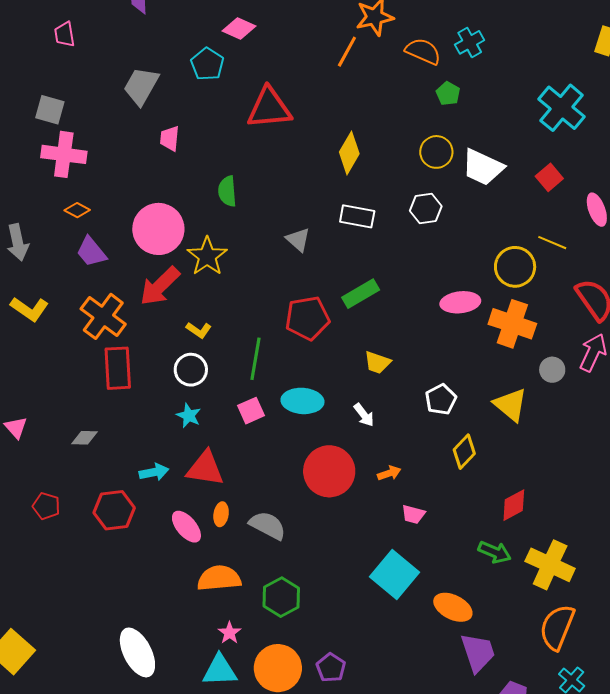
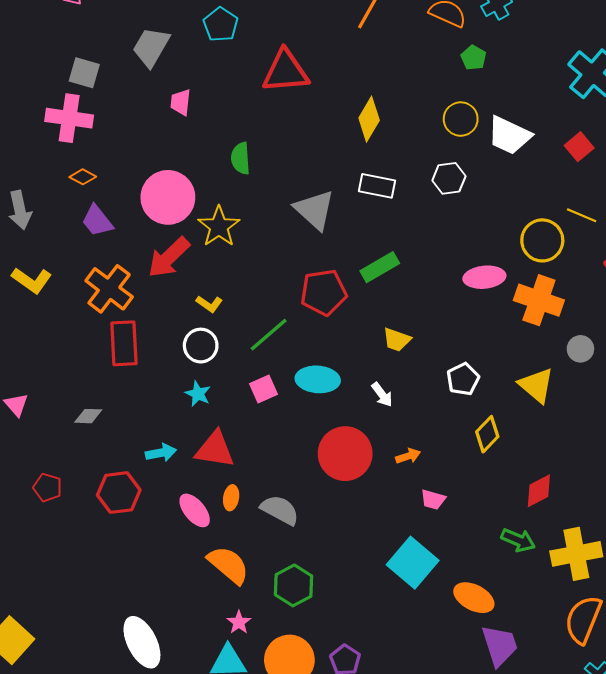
gray square: (50, 110) -> (84, 73), moved
gray triangle: (298, 240) -> (315, 210), size x1.6
green line: (255, 359) -> (269, 335), turned 39
yellow cross: (550, 565) -> (576, 554), turned -36
orange semicircle: (219, 578) -> (228, 565), turned 45

